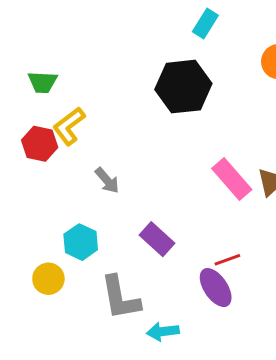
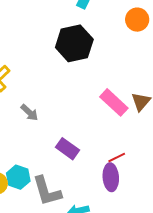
cyan hexagon: (81, 242) -> (18, 177), moved
purple ellipse: (216, 288) -> (111, 177), turned 36

